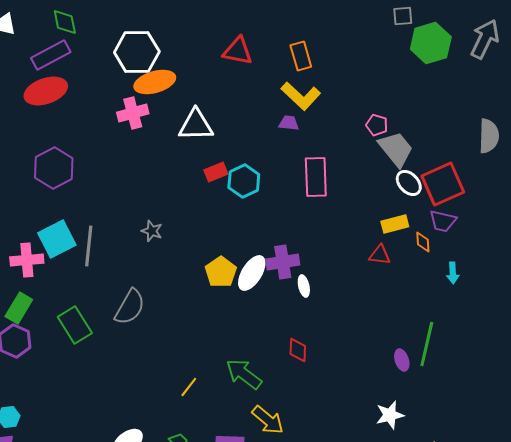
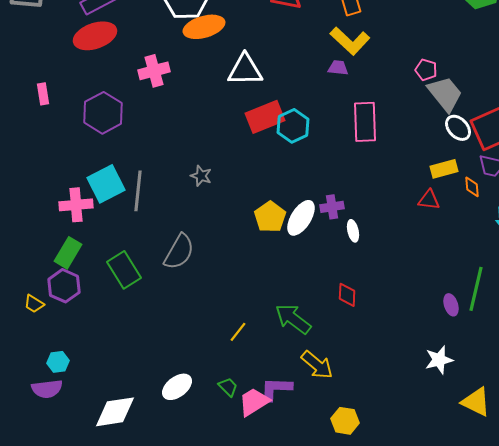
pink cross: (133, 113) -> (154, 71), moved
red rectangle: (216, 172) -> (265, 117), size x1.6
purple cross: (283, 262) -> (332, 207), size x0.7

